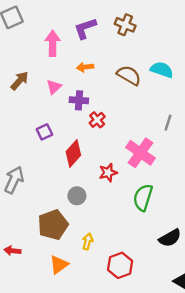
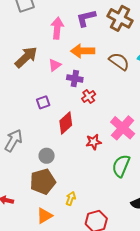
brown cross: (125, 25) -> (120, 18), size x1.4
orange arrow: (85, 67) -> (83, 51), size x1.6
brown arrow: (19, 81) -> (26, 57), size x1.4
gray circle: (77, 196) -> (47, 156), moved

